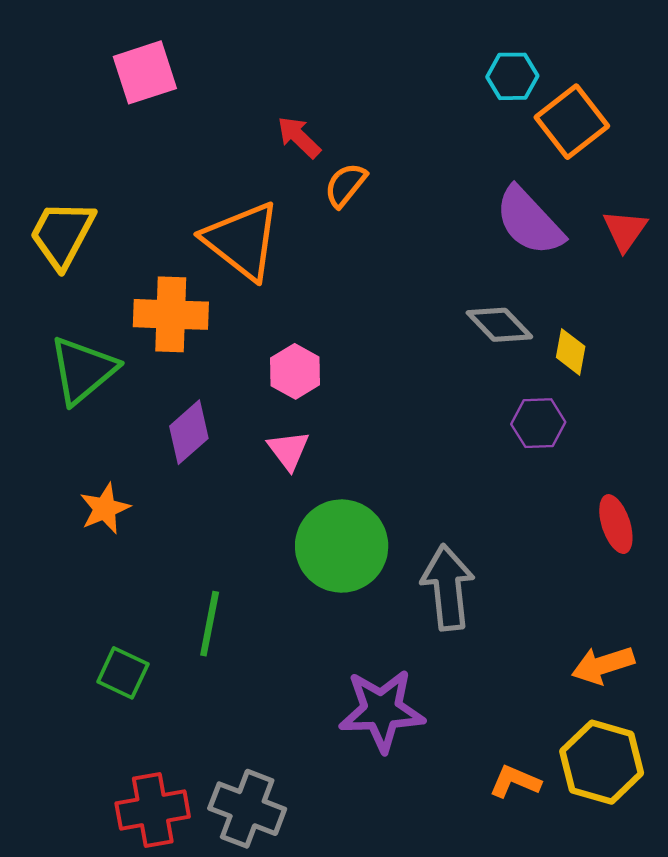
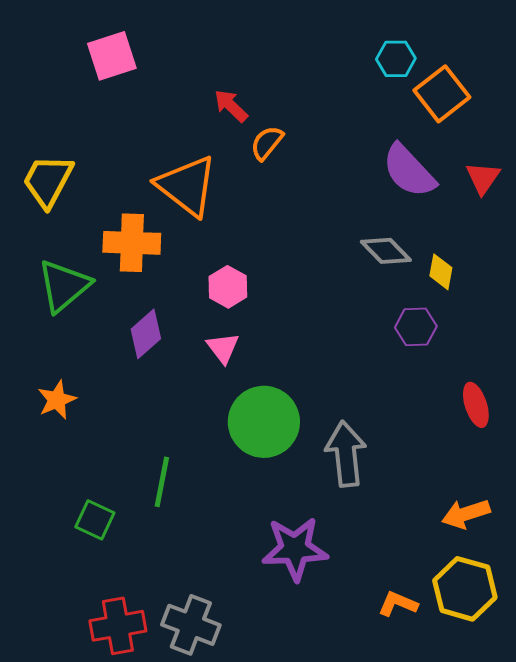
orange star: (105, 509) -> (57, 400), moved

